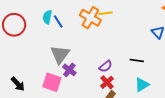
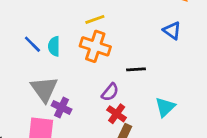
cyan semicircle: (47, 17) -> (54, 46), moved
orange cross: (90, 18) -> (95, 46), moved
black line: (137, 60) -> (136, 69), moved

